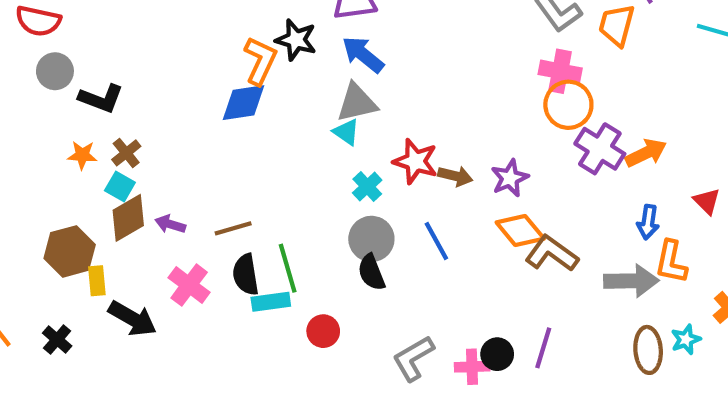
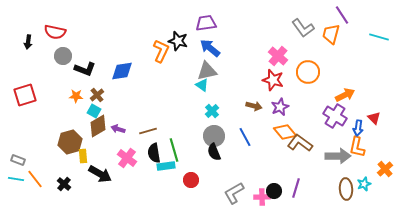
pink cross: (560, 71) -> (278, 56), moved, turned 30
blue diamond: (244, 103) -> (122, 71), moved
purple cross: (600, 149) -> (335, 116), moved
red star: (415, 161) -> (273, 80), moved
blue arrow: (648, 222) -> (358, 128), moved

